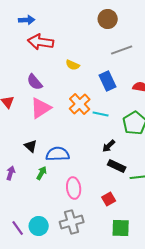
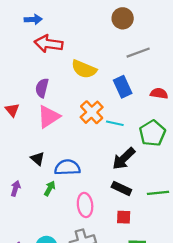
yellow semicircle: (73, 65) -> (84, 69), size x1.6
purple semicircle: (35, 82) -> (42, 88), turned 54
black arrow: (109, 146) -> (124, 159), size x1.6
black rectangle: (117, 166) -> (121, 188), moved
red square: (109, 199) -> (124, 217), turned 32

